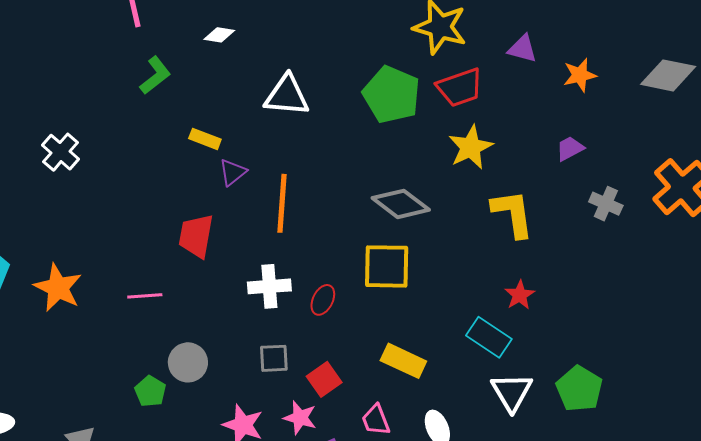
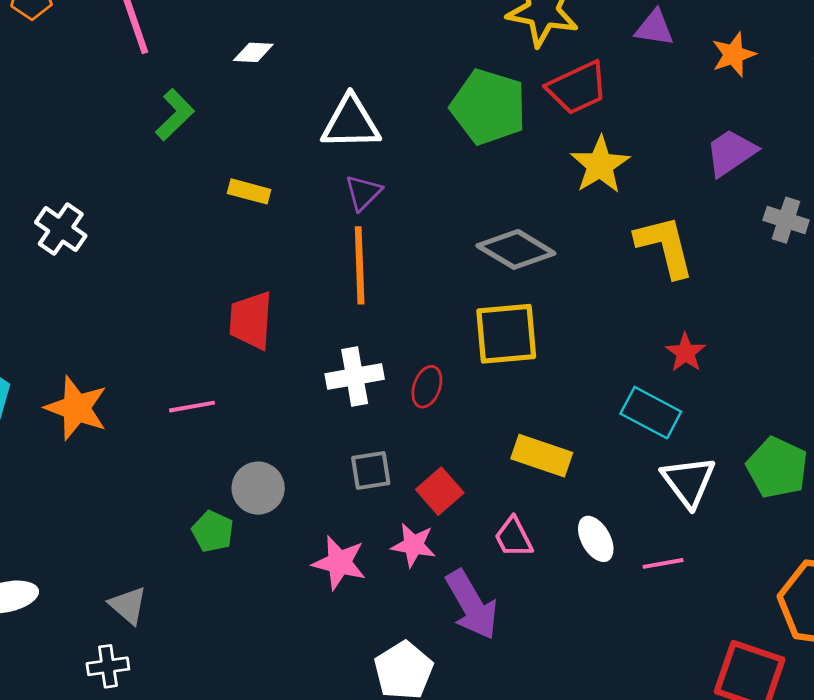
purple trapezoid: (570, 148) -> (731, 153), size x1.4
purple triangle: (233, 172) -> (363, 193), moved

